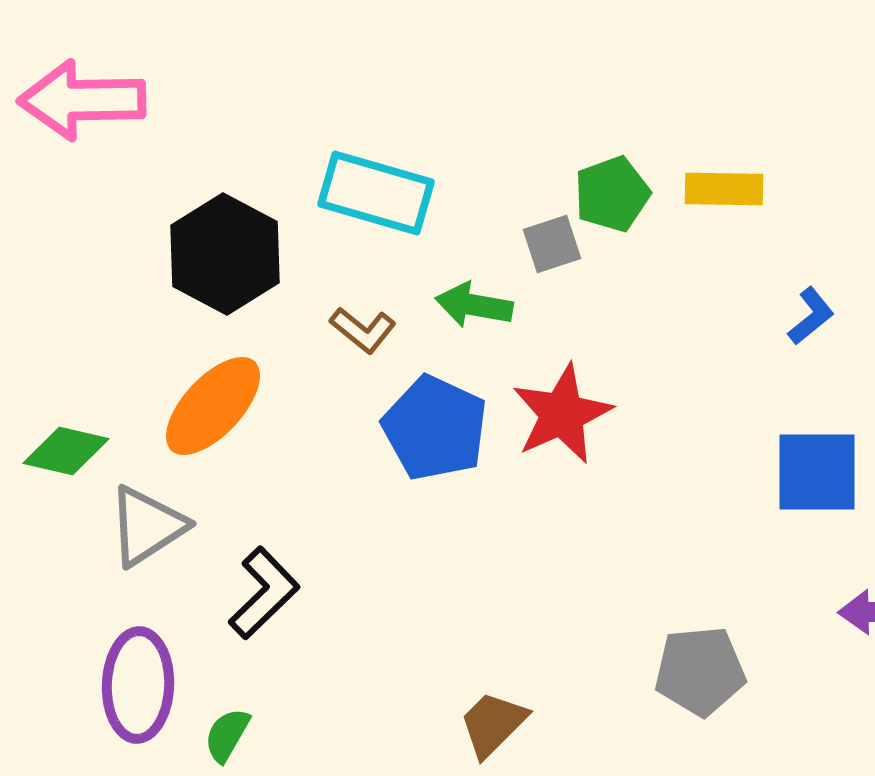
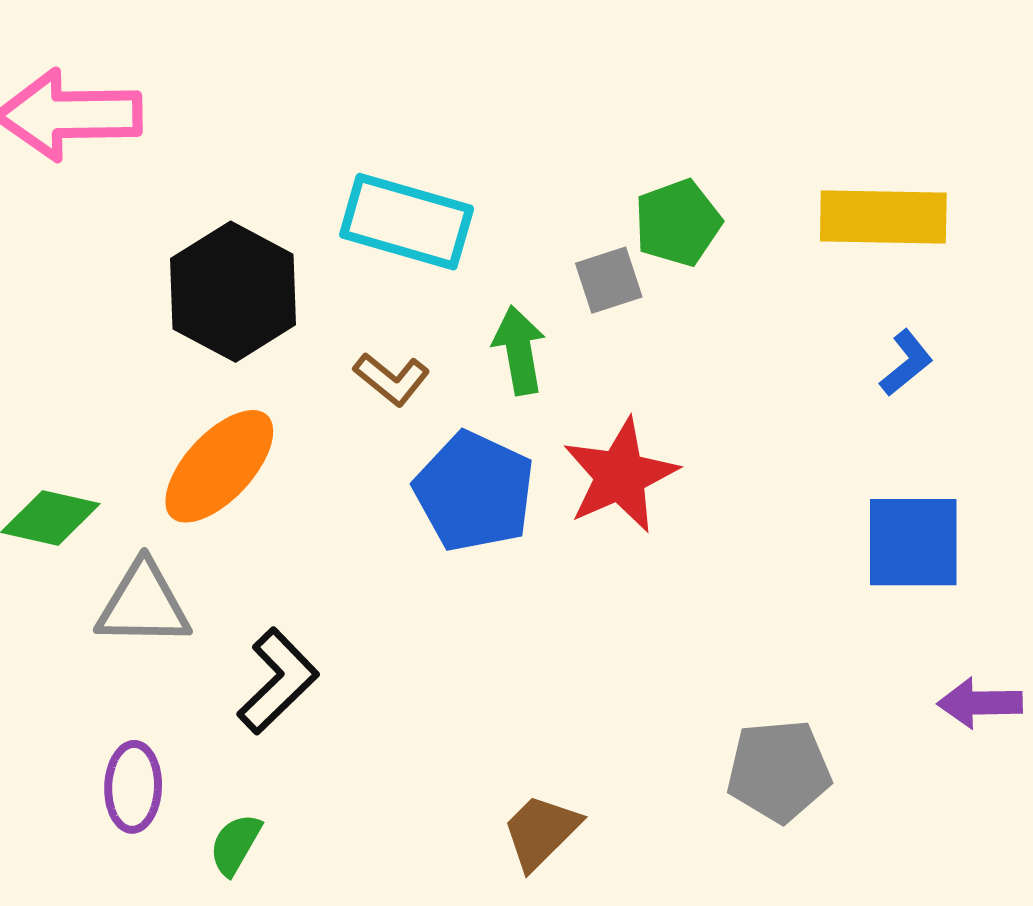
yellow rectangle: (724, 189) -> (883, 217), moved, size x1.4
green arrow: (474, 305) -> (519, 350), turned 70
gray triangle: (147, 526) -> (143, 604), turned 34
purple ellipse: (138, 685) -> (133, 787), size x0.7

